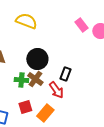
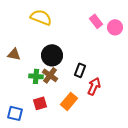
red arrow: (56, 90) -> (94, 86), moved, turned -120
orange rectangle: (45, 113) -> (69, 101), moved

